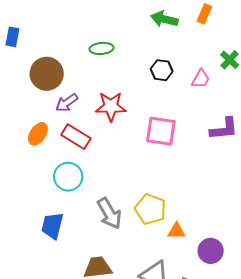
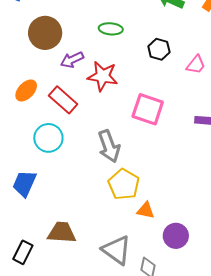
green ellipse: (102, 48) -> (111, 29), moved
purple arrow: (67, 103) -> (72, 60), moved
gray arrow: (109, 213) -> (109, 146), moved

